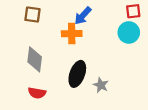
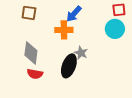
gray star: (101, 85) -> (81, 53), moved
red semicircle: (37, 93) -> (35, 74), moved

